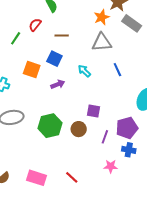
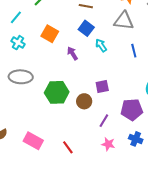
blue square: (54, 59) -> (86, 28), moved
purple arrow: (58, 84) -> (72, 53), turned -112
purple square: (93, 111) -> (102, 87), turned -32
purple line: (105, 137) -> (104, 121), moved
blue cross: (129, 150) -> (136, 139), moved

